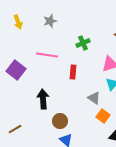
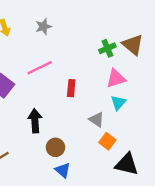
green cross: (83, 43) -> (107, 48), moved
pink line: (47, 55) -> (40, 68), turned -35

